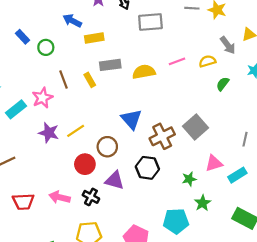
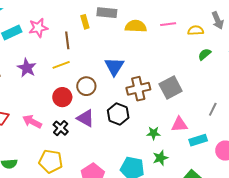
brown line: (64, 79) -> (67, 40), moved
purple star: (49, 133) -> (27, 68), moved

